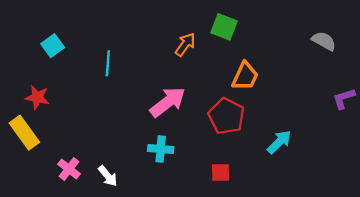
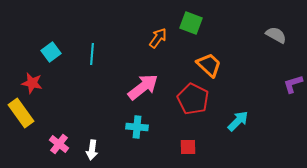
cyan square: (53, 46) -> (51, 52), moved
orange trapezoid: (245, 76) -> (209, 65), turned -72
white arrow: (108, 176) -> (92, 150), turned 48

